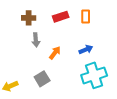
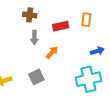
red rectangle: (61, 17) -> (61, 26), moved
blue arrow: (86, 50) -> (97, 51), moved

